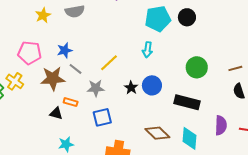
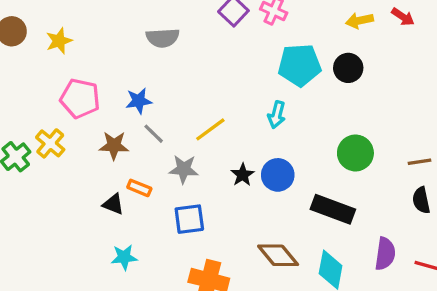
yellow star: (43, 15) -> (59, 41), moved
brown star: (53, 79) -> (114, 146), size x0.7

